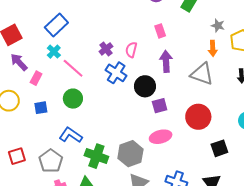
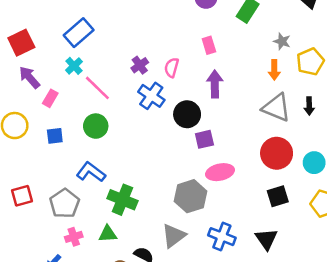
gray triangle: (202, 74) -> (276, 108), moved
red circle: (198, 117) -> (277, 153), moved
pink ellipse: (161, 137) -> (220, 172), moved
gray hexagon: (130, 154) -> (190, 196), moved

